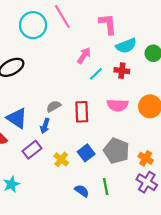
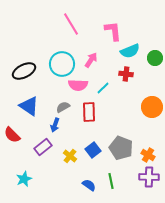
cyan circle: (33, 25) -> (62, 64), moved
cyan line: (96, 74) -> (103, 88), moved
pink semicircle: (118, 105) -> (78, 85), moved
blue triangle: (17, 118) -> (29, 106), moved
purple cross: (147, 182) -> (149, 177), turned -30

